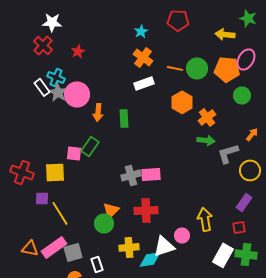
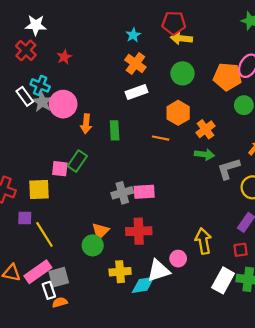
yellow arrow: (225, 34) -> (181, 38), moved
orange line: (175, 68) -> (161, 138), moved
green circle: (197, 68) -> (183, 73), moved
white rectangle: (97, 264) -> (49, 290), moved

